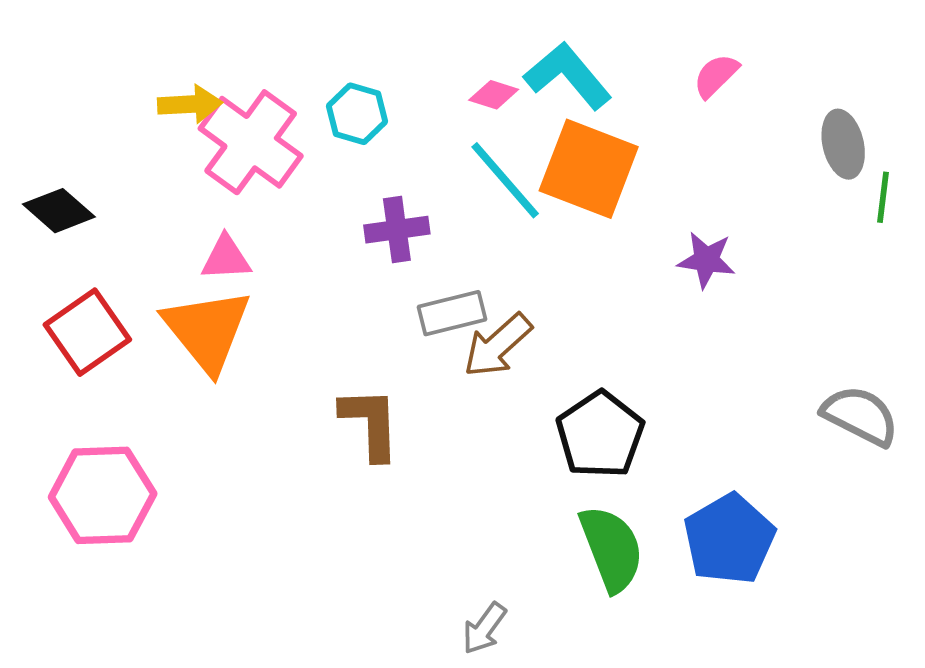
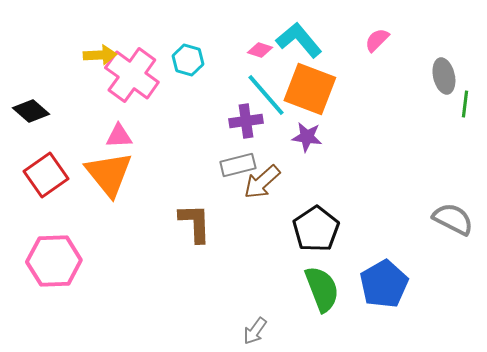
purple cross: (397, 230) -> (246, 121), moved
purple star: (706, 260) -> (307, 137), moved

